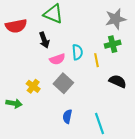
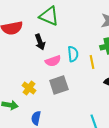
gray square: (63, 83) -> (59, 85), turned 30
blue semicircle: (67, 116) -> (36, 118), moved

